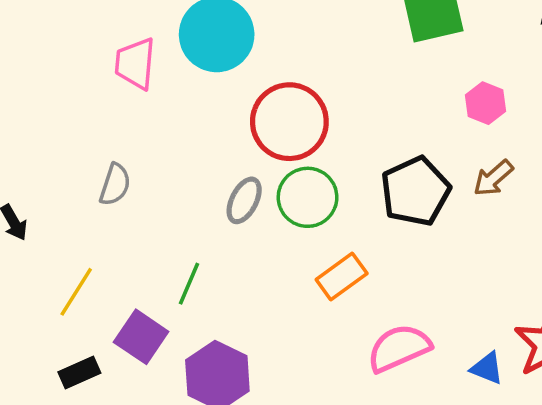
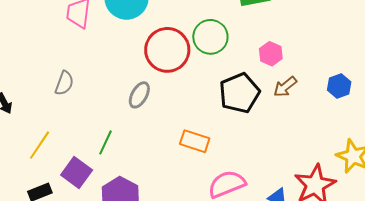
pink hexagon: (486, 103) -> (271, 54), moved
green circle: (308, 197) -> (210, 37), moved
orange rectangle: (342, 276) -> (195, 141), turned 52

